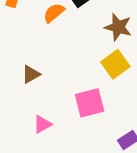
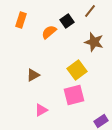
yellow square: (115, 64) -> (77, 70), moved

